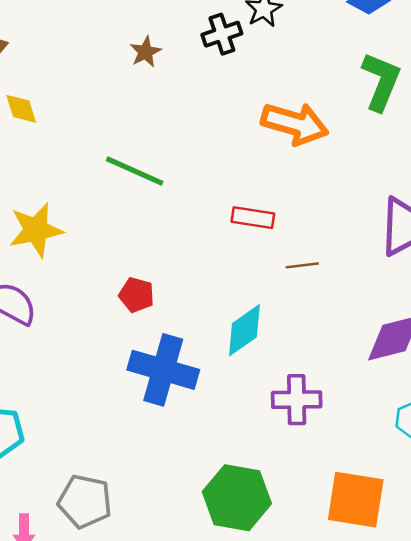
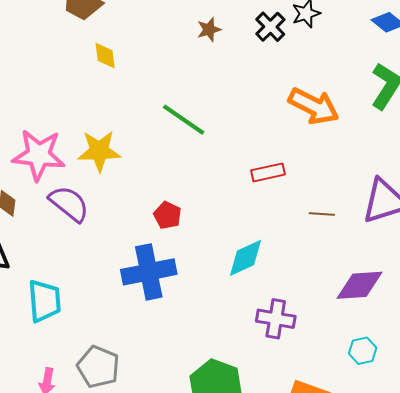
black cross: (222, 34) -> (270, 27), turned -36
red rectangle: (253, 218) -> (268, 172), turned -32
brown line: (302, 265) -> (322, 214), moved
blue cross: (163, 370) -> (149, 272), moved, turned -38

